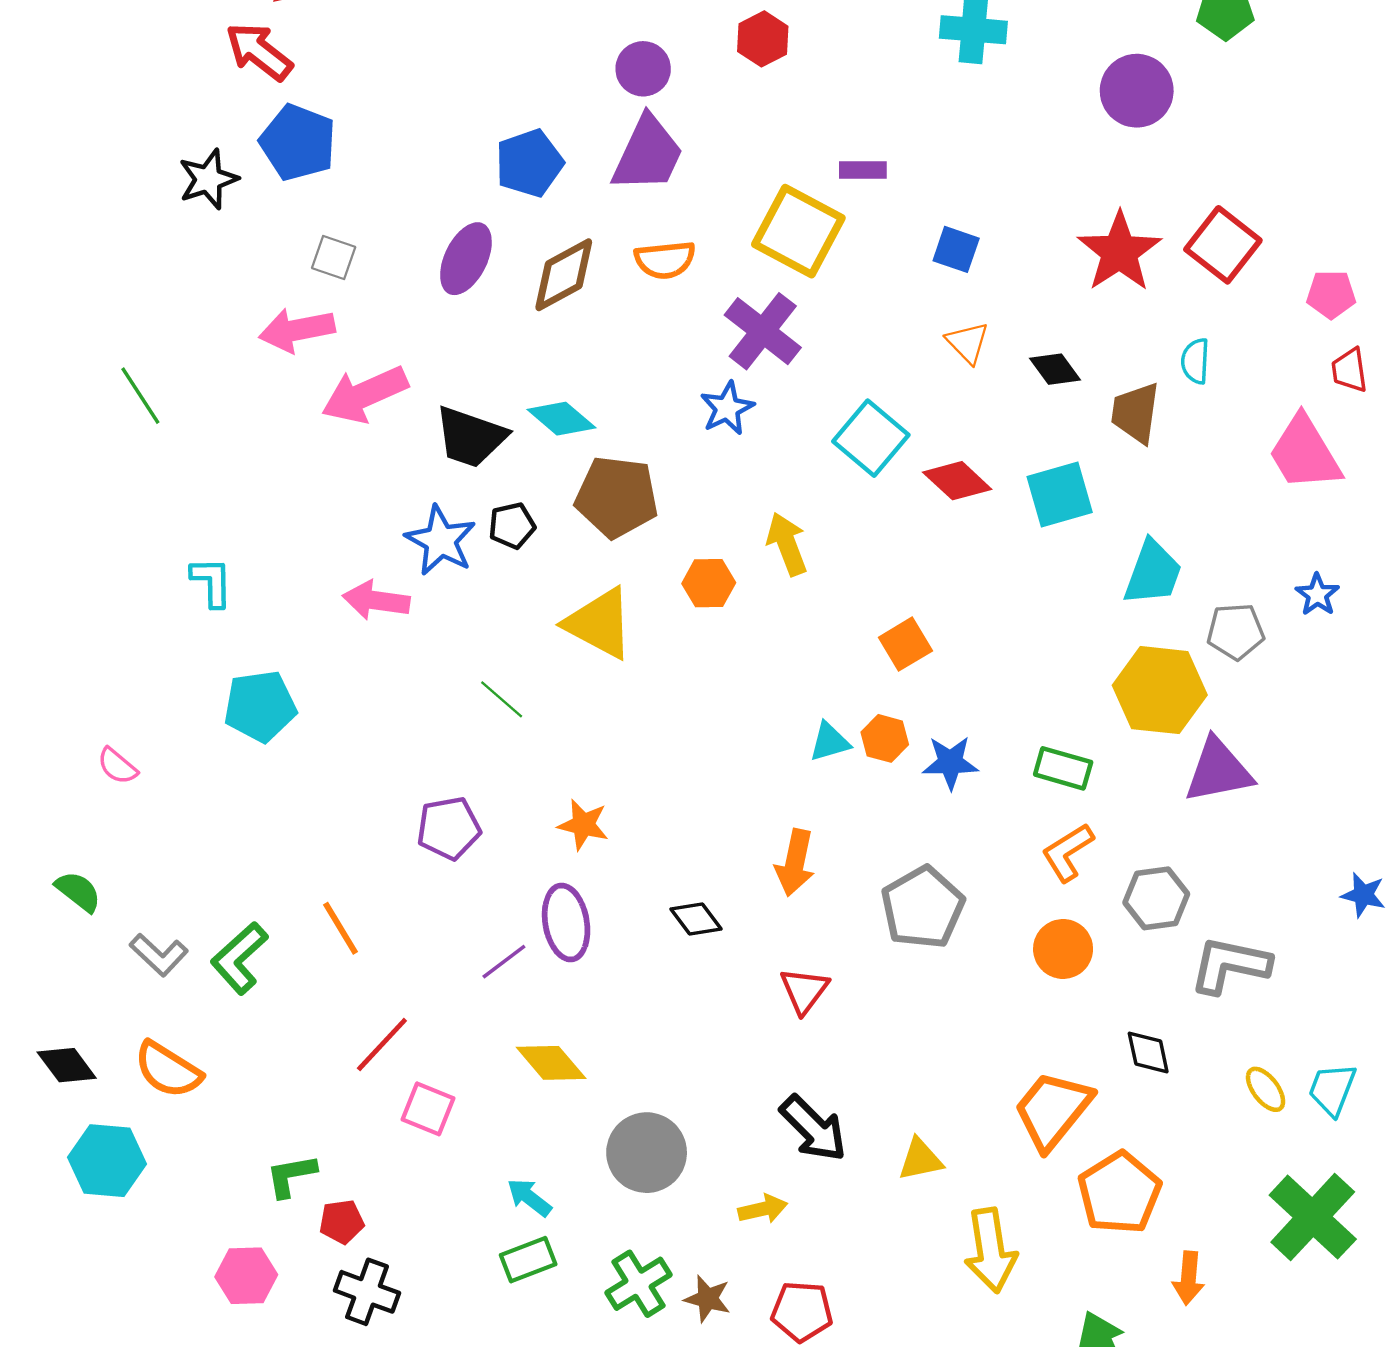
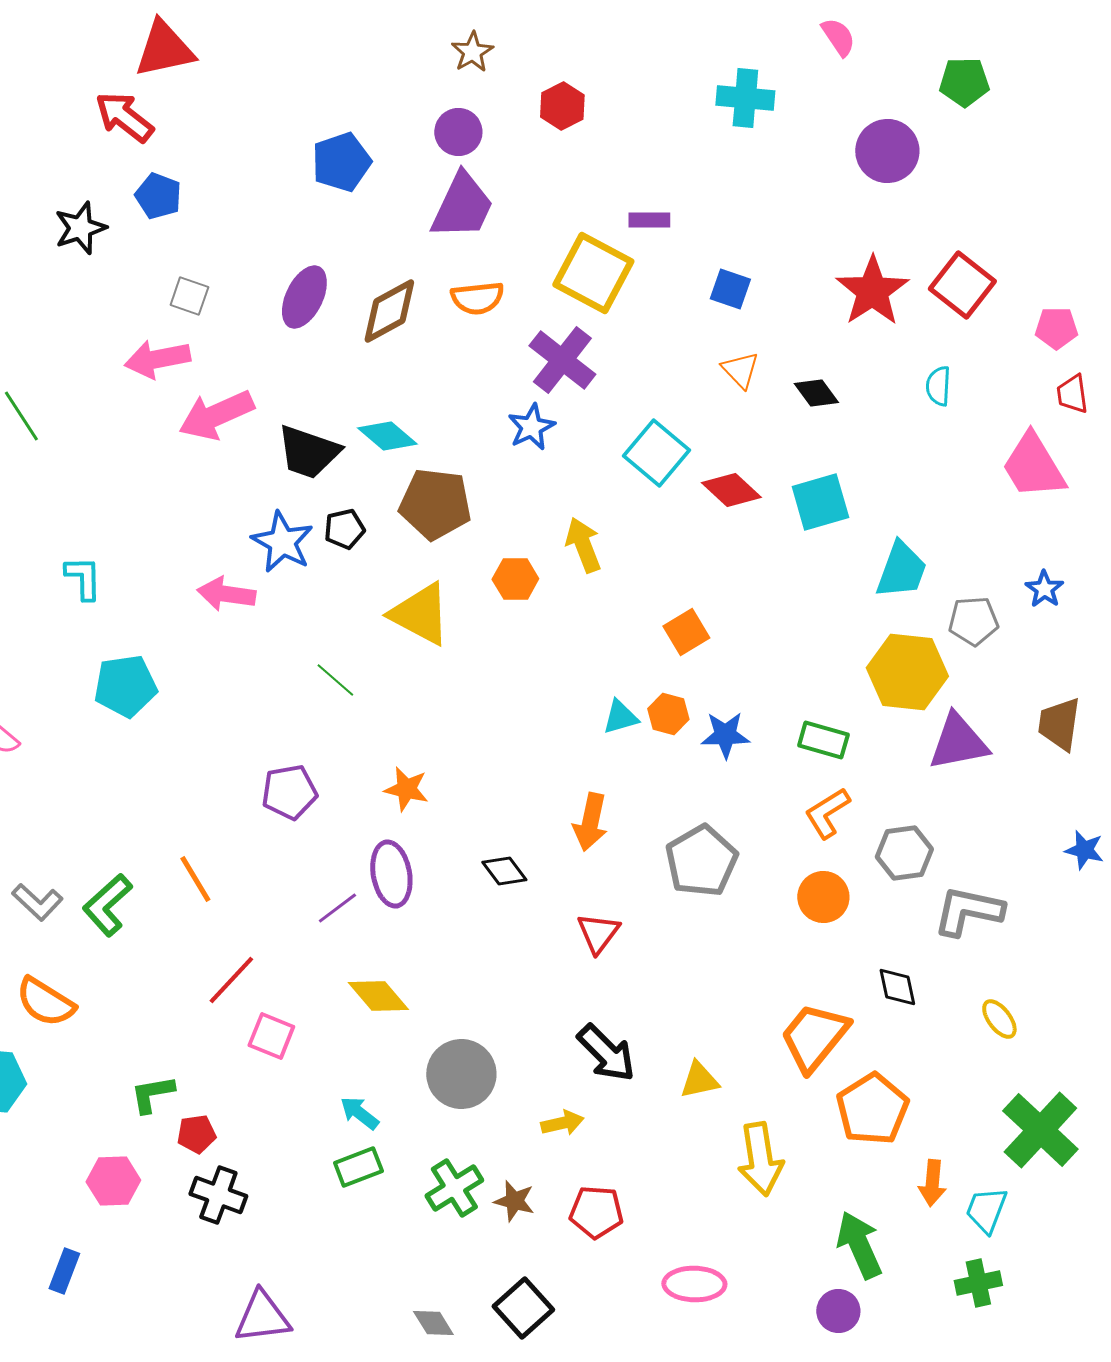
blue pentagon: (298, 142) -> (158, 196), size x0.7
blue pentagon: (529, 163) -> (341, 162), moved
brown trapezoid: (1136, 413) -> (1059, 724), moved
cyan trapezoid: (1332, 1089) -> (986, 1210), moved

